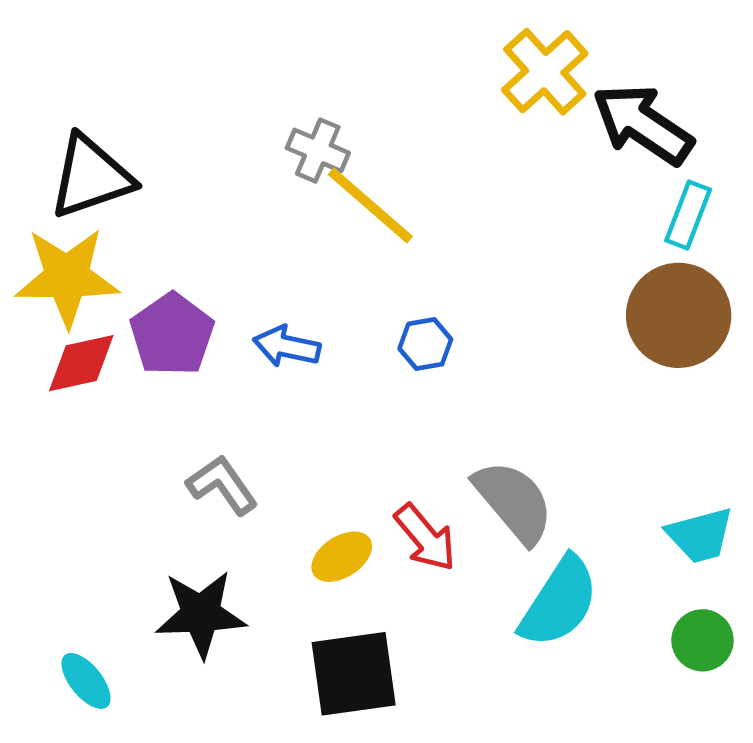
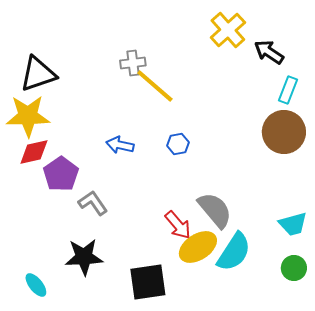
black arrow: (643, 124) -> (269, 52), size x0.7
gray cross: (318, 150) -> (133, 63), turned -30
purple pentagon: (172, 334) -> (61, 174), moved
yellow ellipse: (342, 557) -> (198, 247), moved, size x1.5

